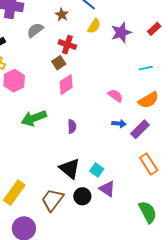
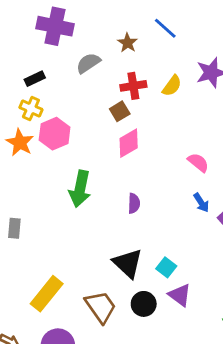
yellow semicircle: (94, 26) -> (172, 86), moved
red cross: (67, 45) -> (133, 86), turned -30
green arrow: (34, 118) -> (80, 189), turned -60
blue arrow: (119, 124) -> (201, 203), turned 48
brown trapezoid: (52, 200) -> (101, 307), turned 105

